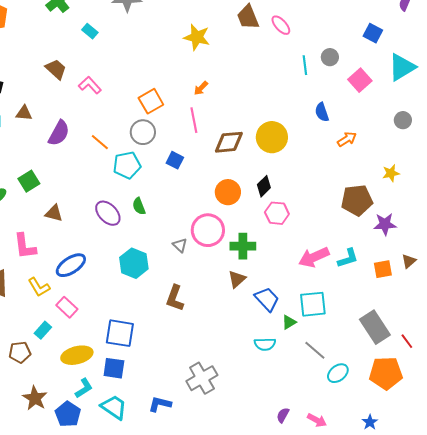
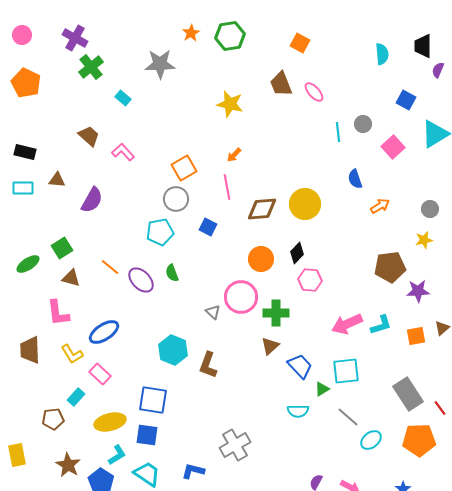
gray circle: (403, 120) -> (430, 209), moved
orange line: (100, 142) -> (110, 267), moved
brown triangle: (54, 213) -> (71, 278), moved
cyan hexagon: (134, 263) -> (173, 350), moved

